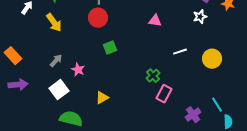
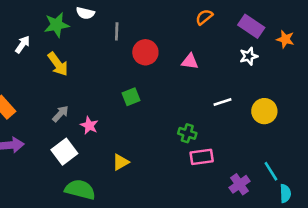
red circle: (98, 18) -> (145, 52), moved
green cross: (153, 76) -> (187, 133), turned -32
pink rectangle: (164, 94) -> (202, 157), turned 54

